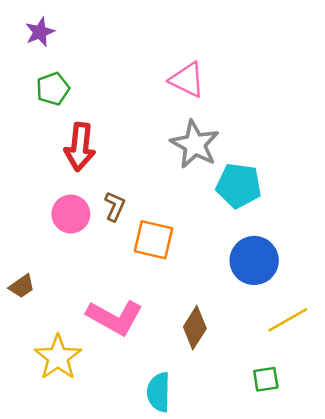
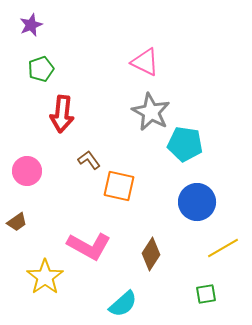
brown L-shape: (115, 206) -> (89, 160), turned -60
pink circle: (71, 214) -> (27, 171), moved
cyan semicircle: (159, 392) -> (123, 304), turned -132

